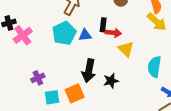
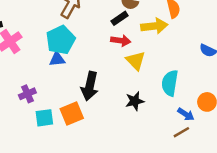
yellow arrow: (157, 22) -> (154, 26), moved, turned -50
black rectangle: (103, 25) -> (120, 18), moved, turned 48
blue triangle: (85, 35) -> (57, 59), moved
black star: (111, 81) -> (135, 101), moved

